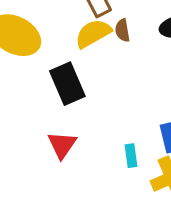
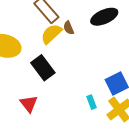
red triangle: (62, 145) -> (29, 104), moved

